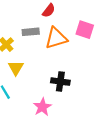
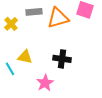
yellow triangle: (16, 68) -> (25, 57), moved, turned -49

